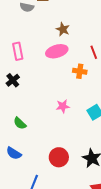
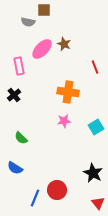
pink ellipse: (57, 51) -> (42, 49), moved, turned -30
orange cross: (80, 71) -> (68, 92), moved, size x1.5
red circle: (59, 157) -> (57, 190), moved

